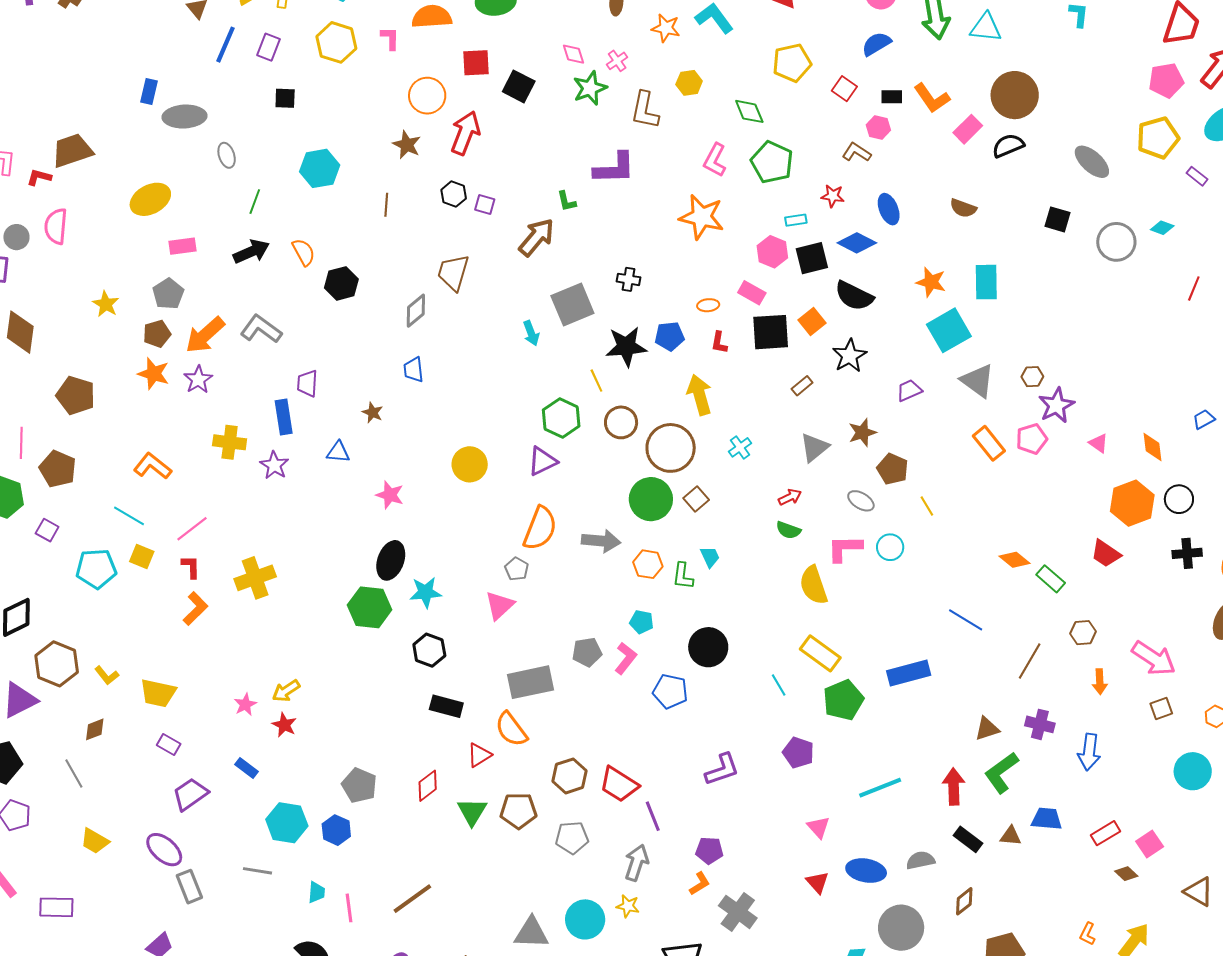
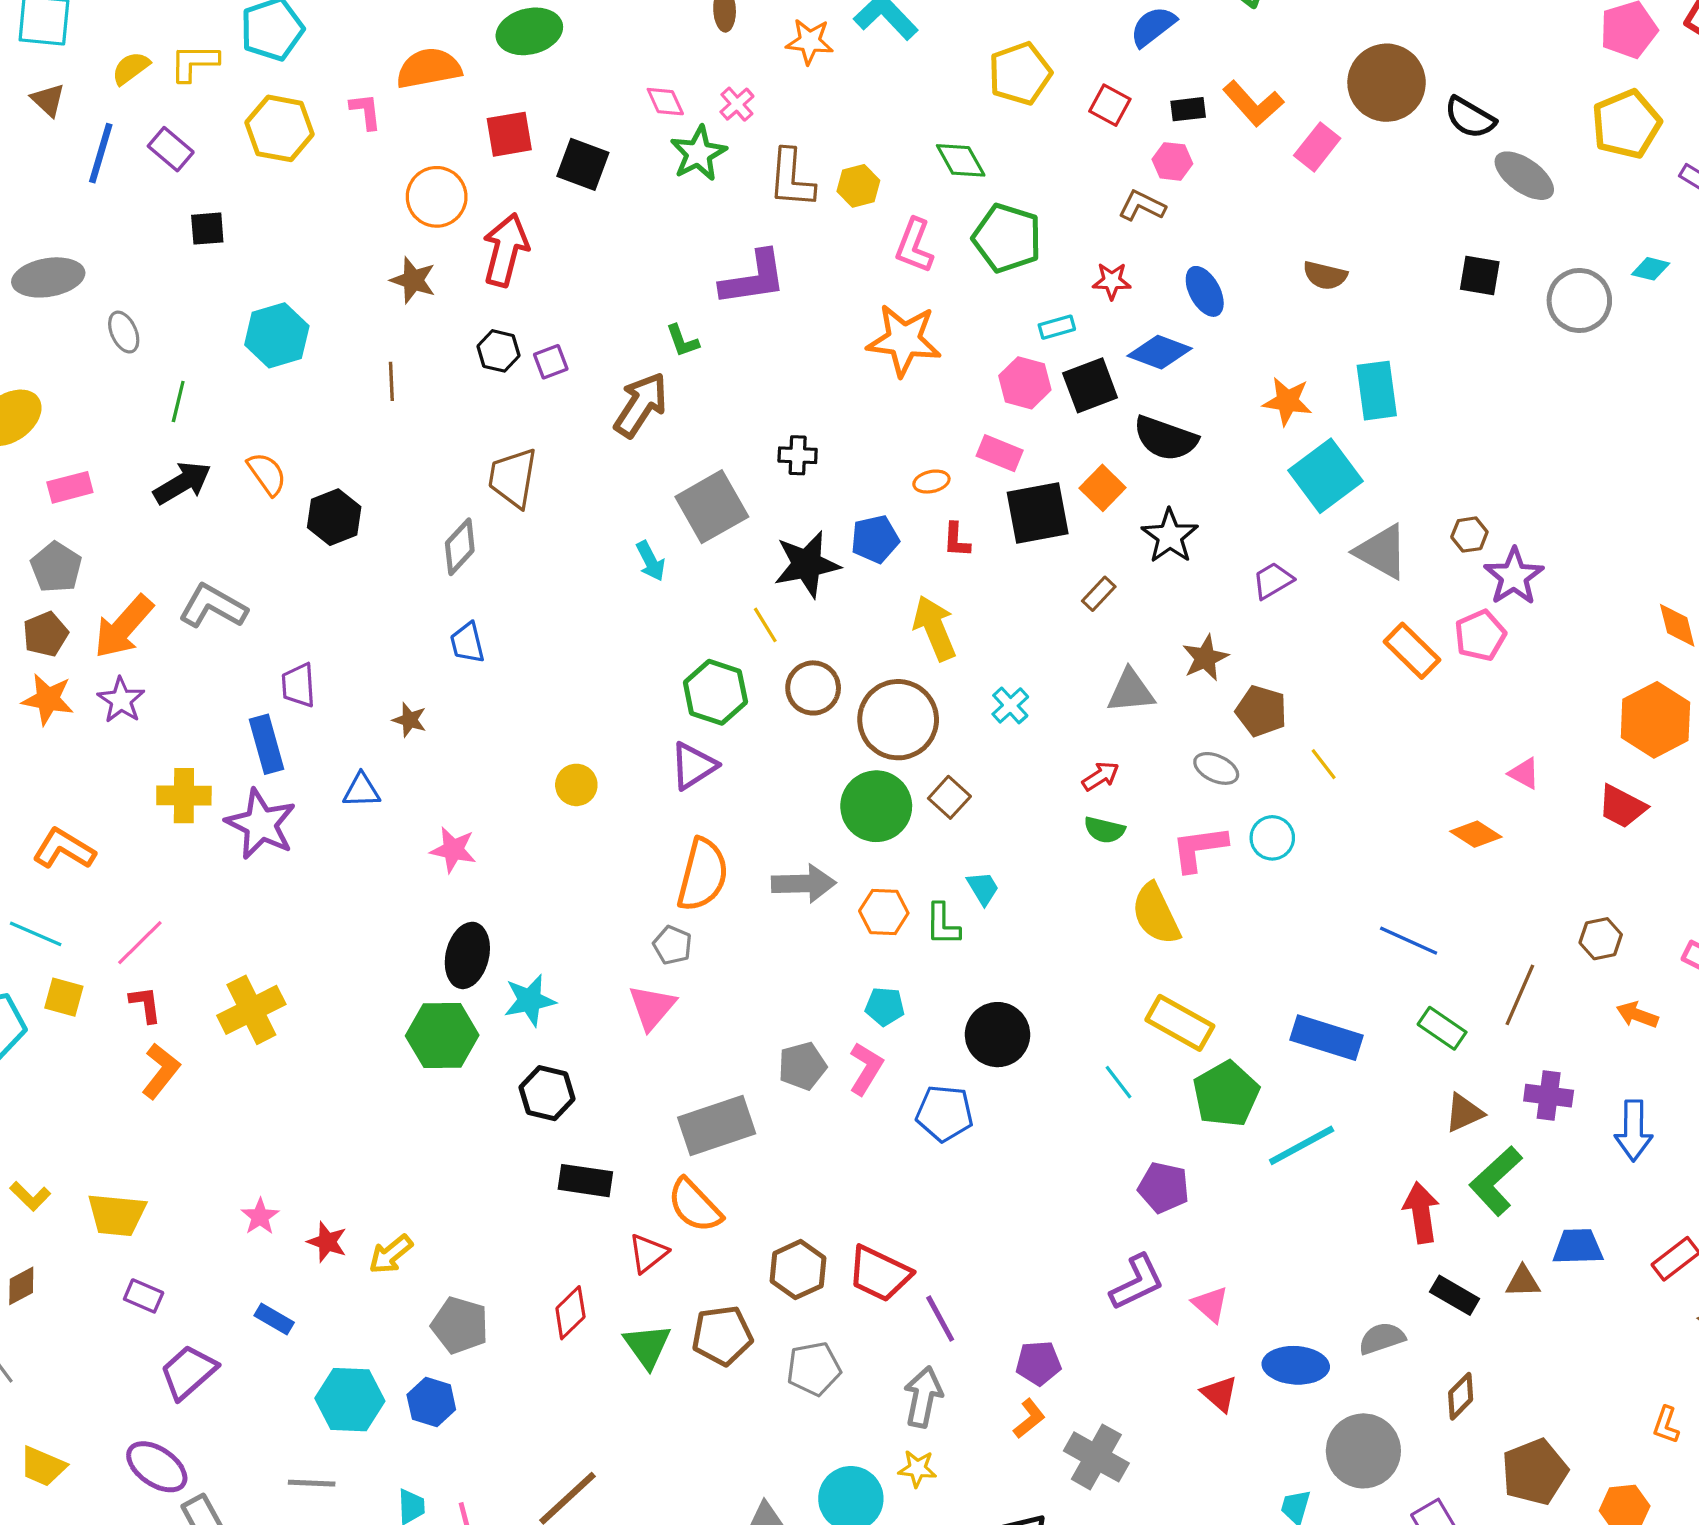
purple rectangle: (268, 47) -> (171, 149), turned -64
yellow hexagon: (689, 83) -> (858, 186), moved
black semicircle: (1008, 146) -> (1470, 118), moved, turned -120
purple square: (485, 204) -> (551, 362), turned -30
pink triangle: (1099, 443) -> (1524, 773), moved
gray triangle: (814, 447) -> (1131, 691), turned 40
yellow circle: (470, 464) -> (576, 785), size x0.7
purple star: (274, 465) -> (261, 824), size x1.5
green rectangle: (1051, 579) -> (1442, 1028), moved
blue rectangle: (909, 673) -> (1326, 1038), turned 39
orange arrow: (1100, 682) -> (1637, 1015), turned 120
yellow arrow: (286, 691) -> (391, 1254), moved
purple L-shape: (722, 769) -> (1137, 1282), moved
cyan line: (880, 788) -> (1302, 1145), moved

